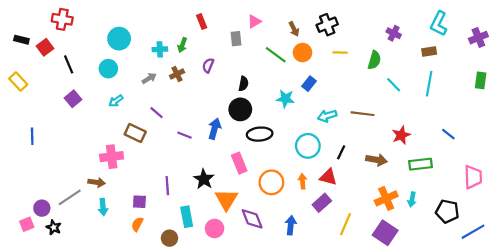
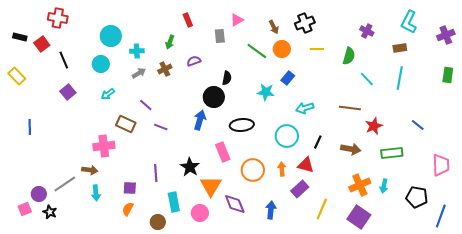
cyan cross: (160, 49) -> (137, 51), moved
purple semicircle: (208, 65) -> (194, 61), turned 48
black circle: (240, 109) -> (214, 97), moved
brown line: (363, 114) -> (350, 108), moved
purple line: (185, 135) -> (161, 127), moved
blue line: (473, 232) -> (441, 216), turned -40

